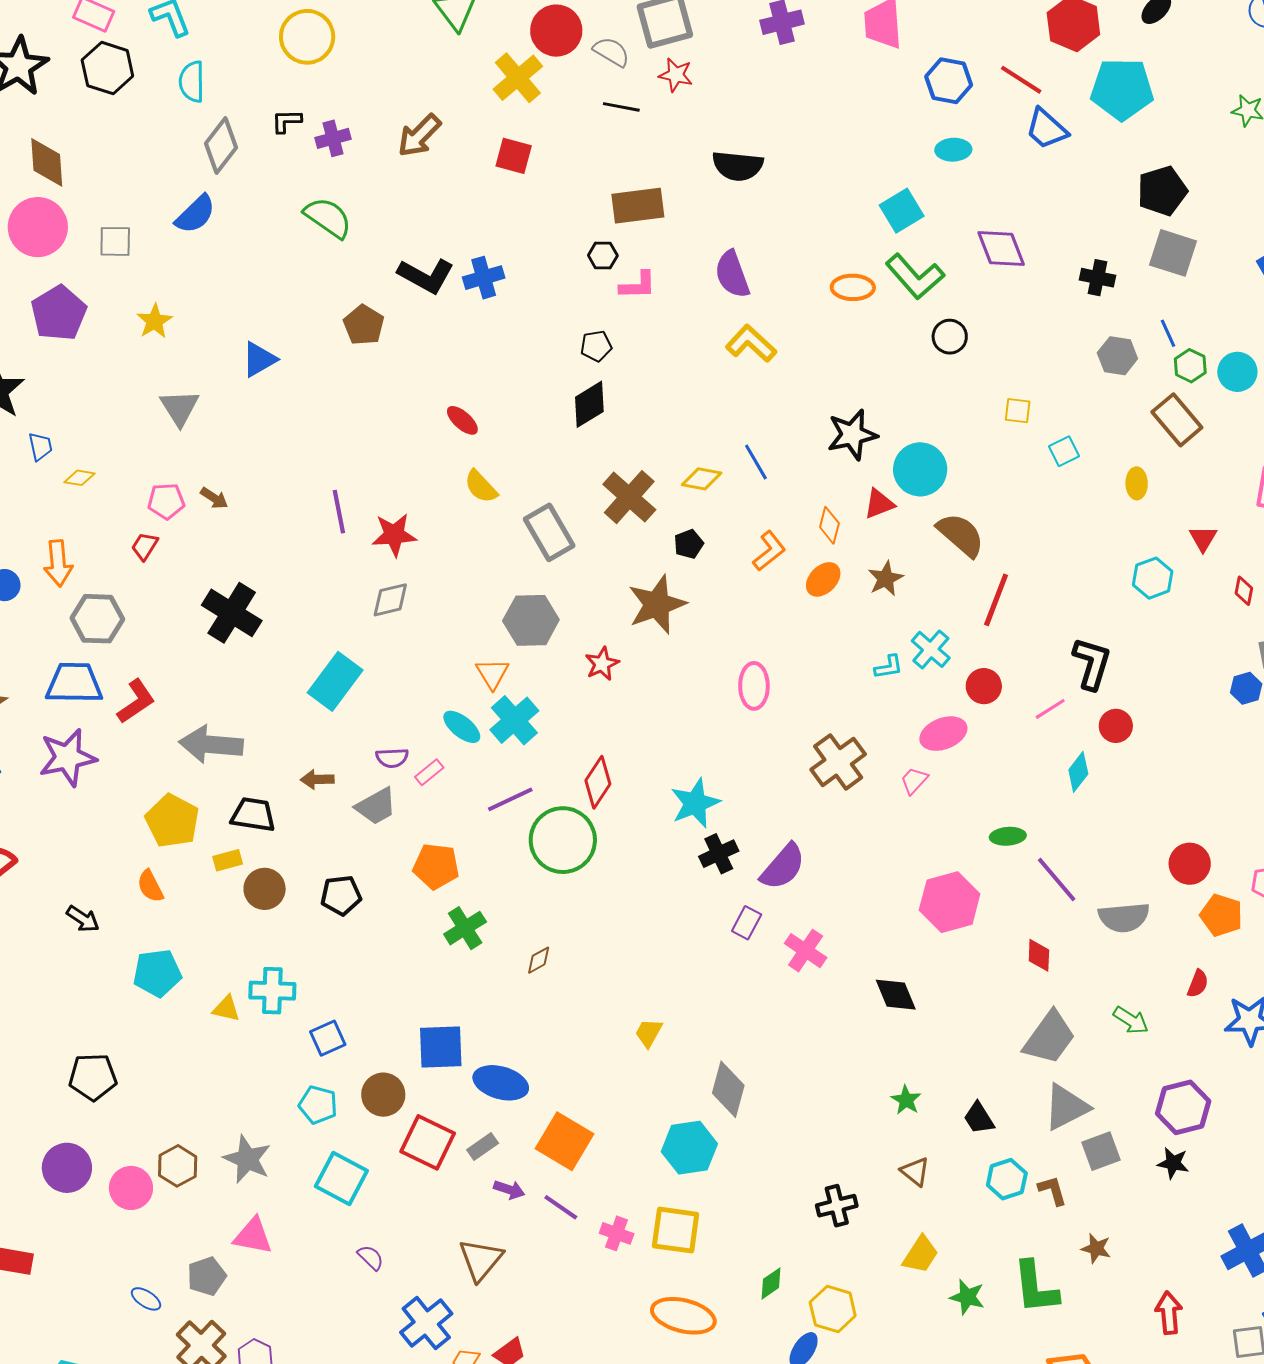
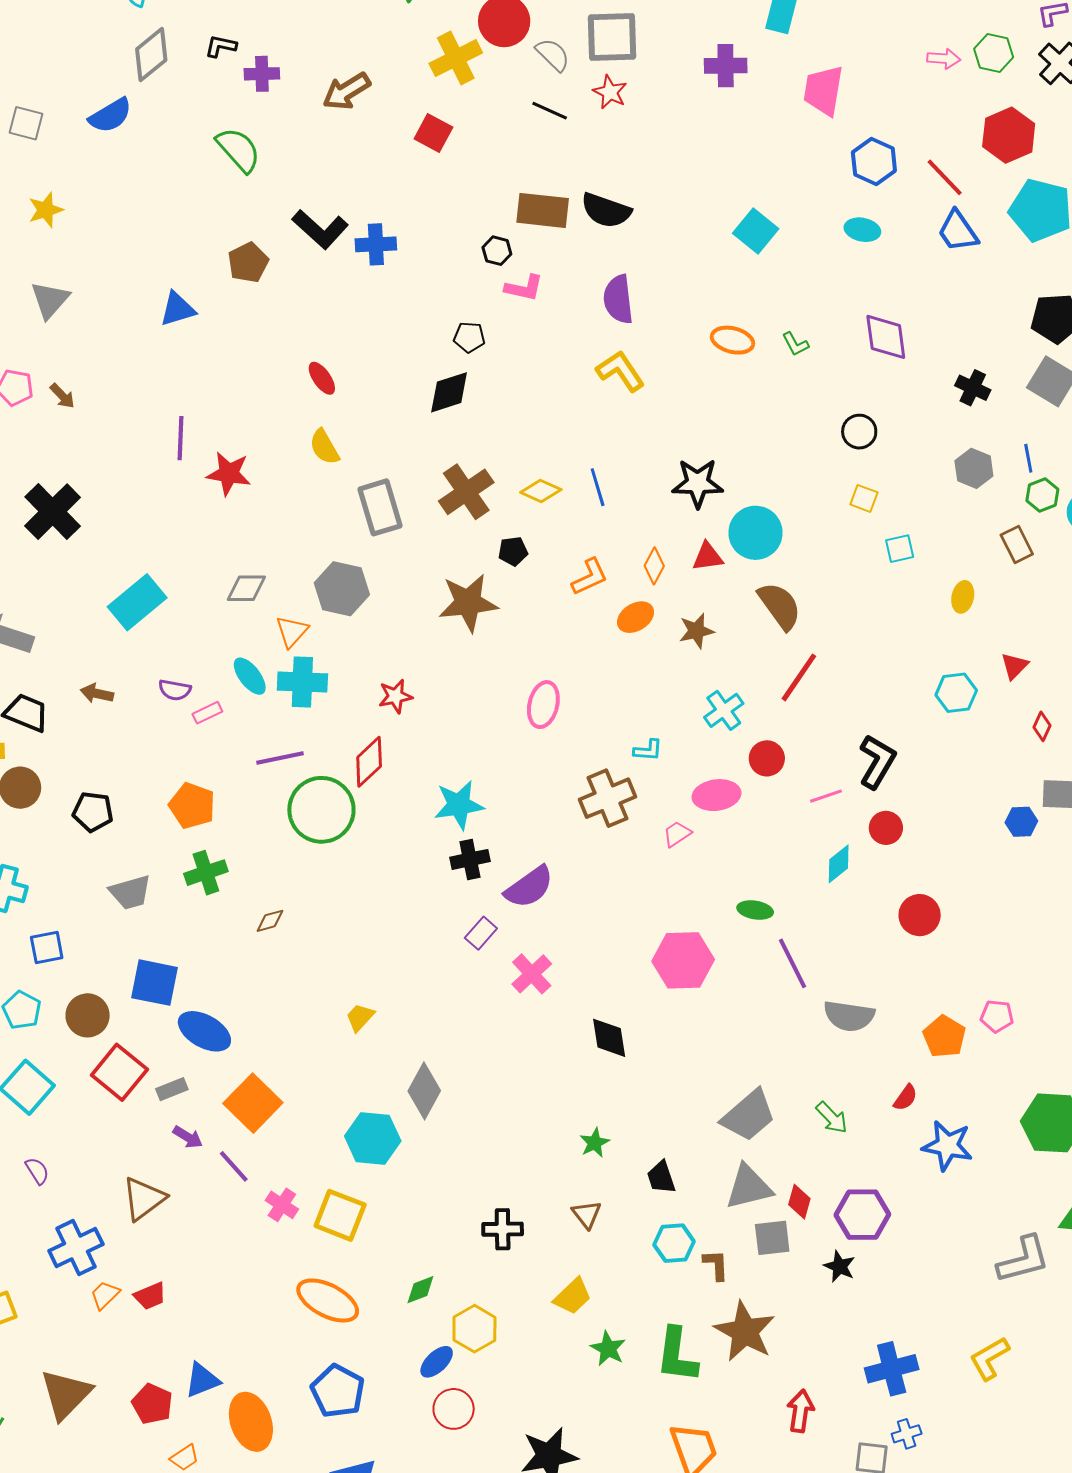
black semicircle: (738, 166) -> (606, 210), moved
cyan square: (902, 211) -> (756, 231), moved, turned -33
green L-shape: (915, 277) -> (795, 344), size x0.5
black circle: (950, 337) -> (859, 432), moved
blue triangle: (259, 359) -> (178, 309), moved
brown rectangle: (1177, 420) -> (1017, 545), size x0.7
gray diamond: (390, 600) -> (246, 588), moved
red star: (602, 664) -> (395, 696), moved
cyan L-shape: (889, 667) -> (648, 750), moved
cyan cross: (514, 720) -> (302, 682), turned 30
gray trapezoid: (376, 806) -> (130, 892), moved
red circle: (1190, 864) -> (920, 915), moved
red diamond: (1039, 955) -> (799, 1202), moved
brown star: (1096, 1248) -> (745, 1331), size x2.0

